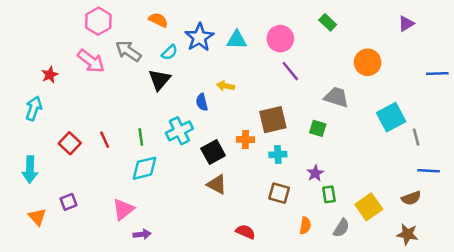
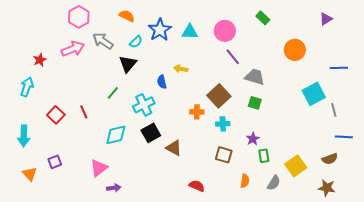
pink arrow: (91, 61) -> (73, 49), turned -60
blue line: (437, 74) -> (339, 68), moved
gray trapezoid: (336, 97) -> (255, 77), moved
brown square: (273, 120) -> (219, 96), turned -30
green line: (141, 137) -> (113, 93), moved, turned 48
black square: (213, 152) -> (151, 133), moved

